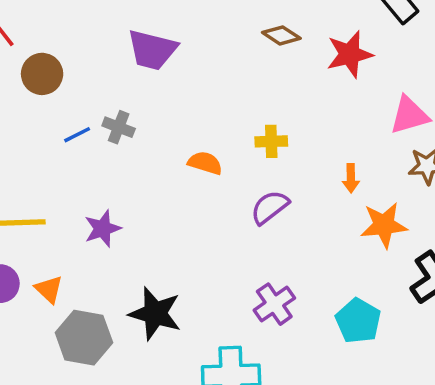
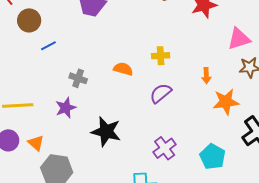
gray cross: (119, 127) -> (78, 78), moved
blue line: (77, 135) -> (48, 46), moved
black star: (155, 314) -> (106, 132), moved

